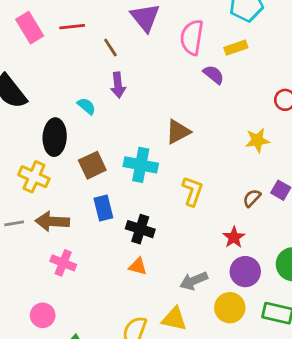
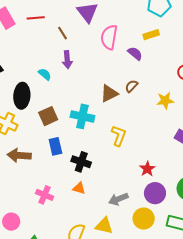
pink semicircle: (192, 37) -> (109, 37), moved
brown semicircle: (252, 198) -> (131, 86), moved
pink cross: (63, 263) -> (45, 195), moved

